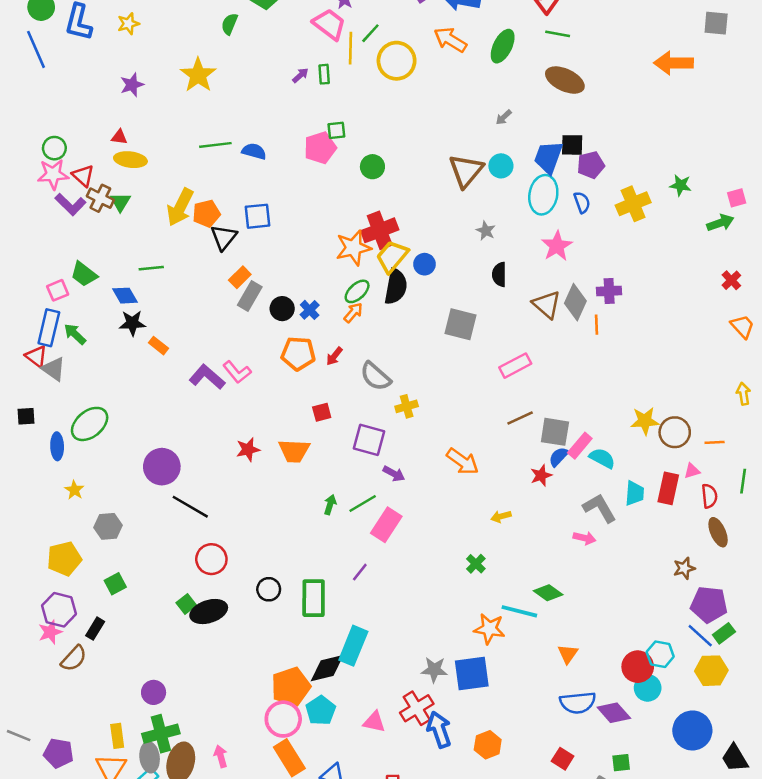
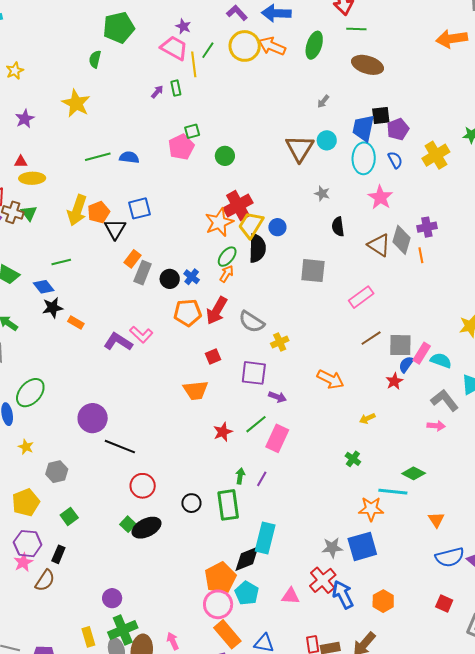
yellow circle: (397, 61) -> (245, 46), moved
red arrow: (334, 356) -> (217, 311), size x1.8
red star: (248, 449) -> (223, 432), moved
green arrow: (330, 505) -> (240, 476), moved

